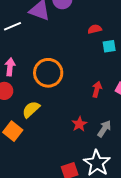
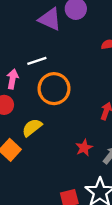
white line: (13, 26) -> (37, 61), moved

